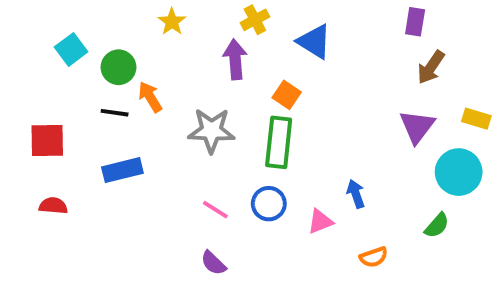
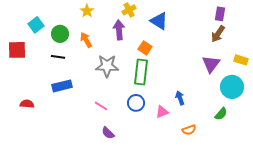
purple rectangle: (415, 22) -> (220, 14), moved
orange arrow: (150, 97) -> (86, 40), moved
red square: (47, 140) -> (17, 50), moved
pink line: (215, 210) -> (101, 106), moved

